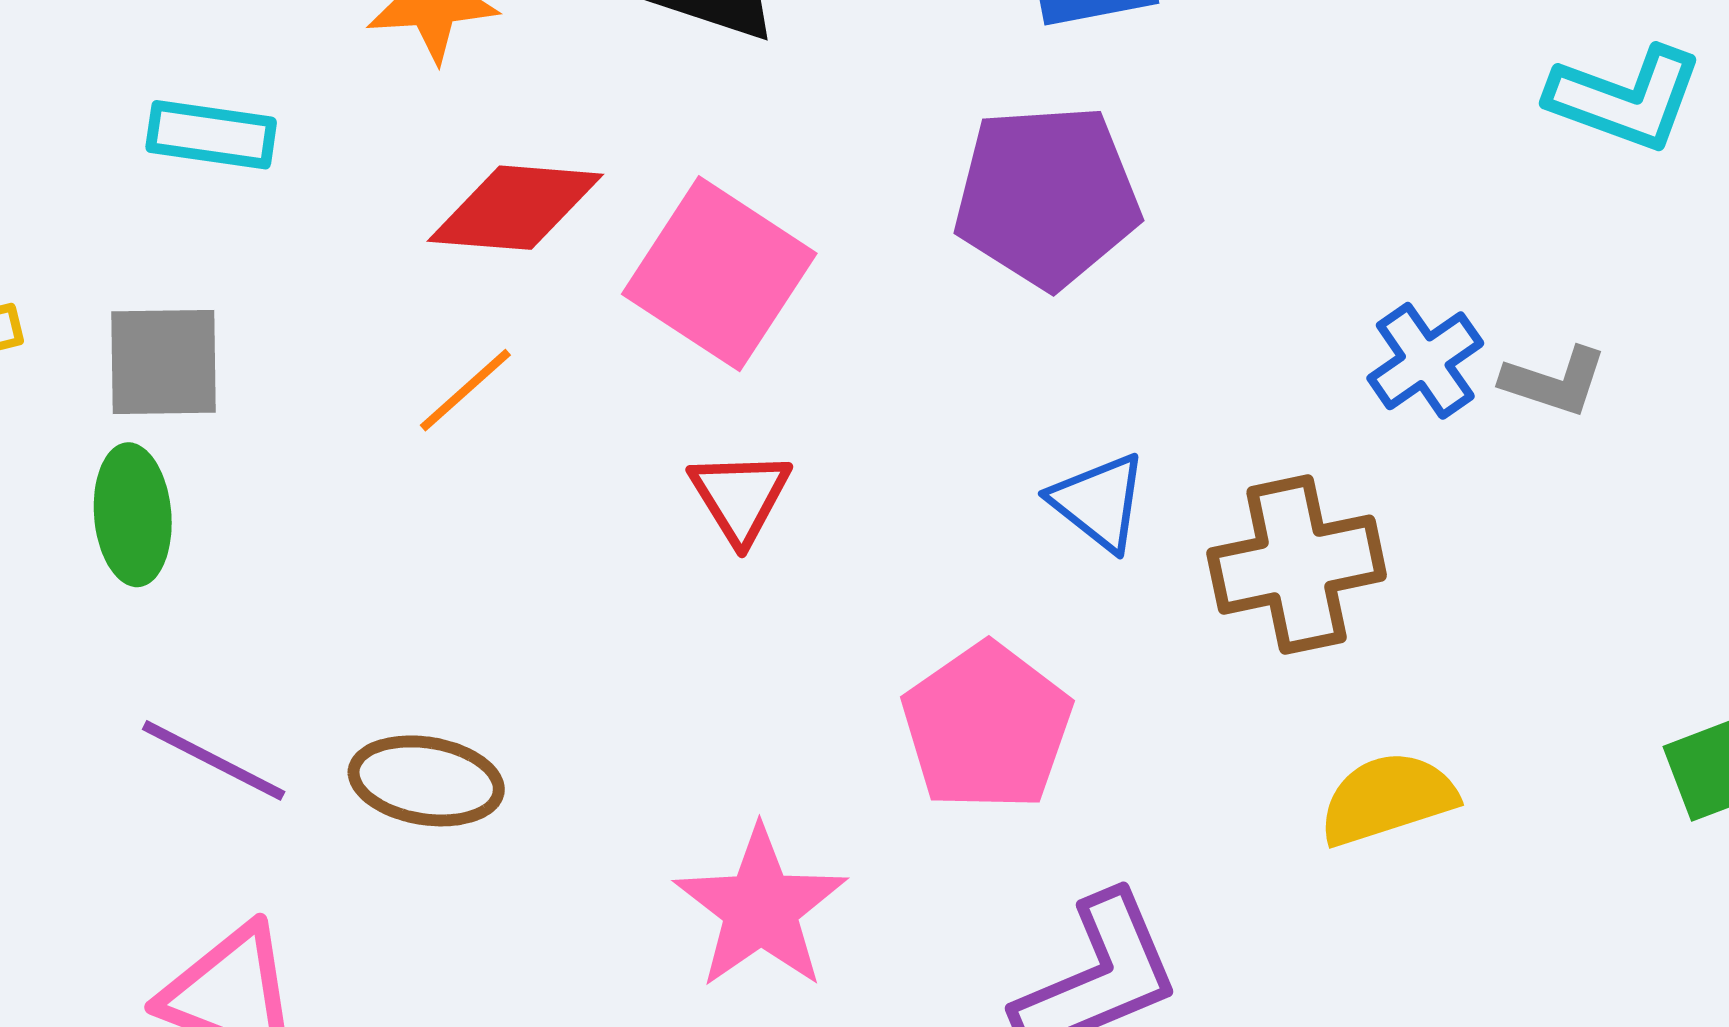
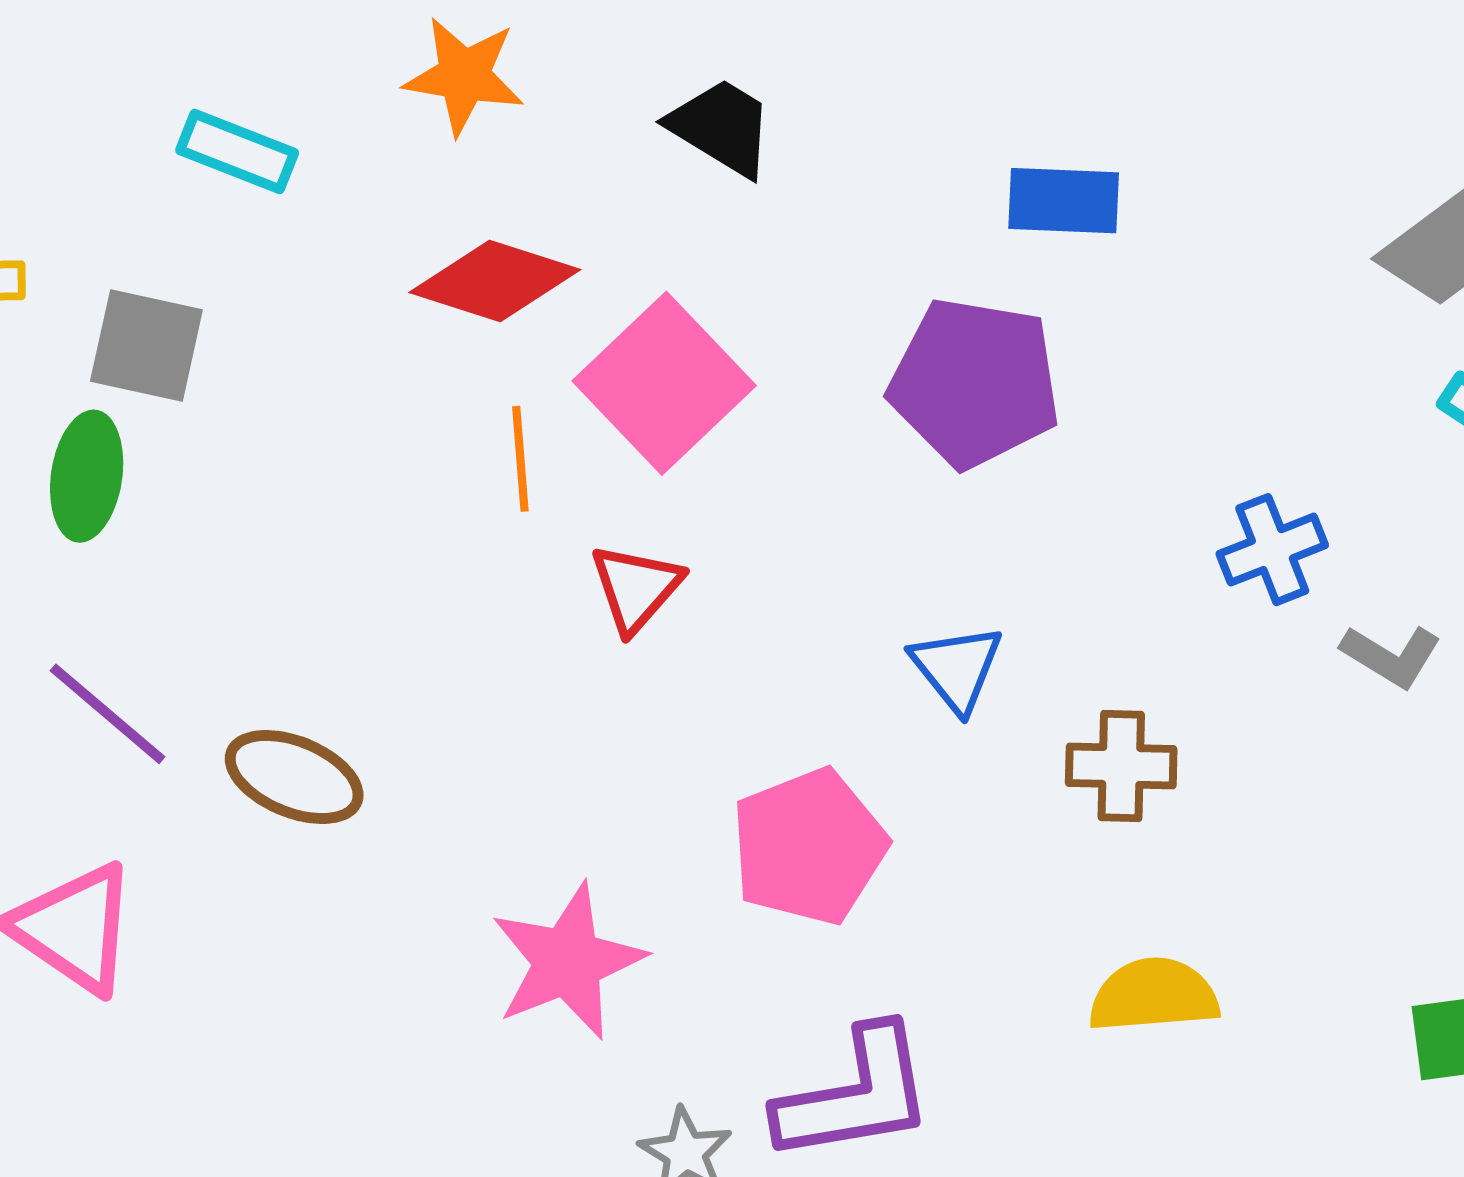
blue cross: (1425, 361) -> (1272, 550), moved
orange line: (465, 390) -> (520, 459), moved, turned -66
brown cross: (1297, 565) -> (1121, 766), size x0.7

